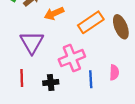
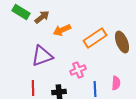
purple triangle: (32, 42) -> (42, 56), turned 40
pink cross: (72, 58) -> (78, 70), size x0.7

